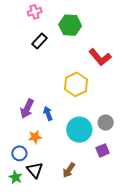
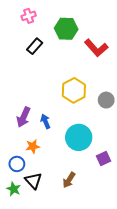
red L-shape: (100, 57) -> (96, 48), moved
gray circle: (106, 123) -> (106, 100), moved

